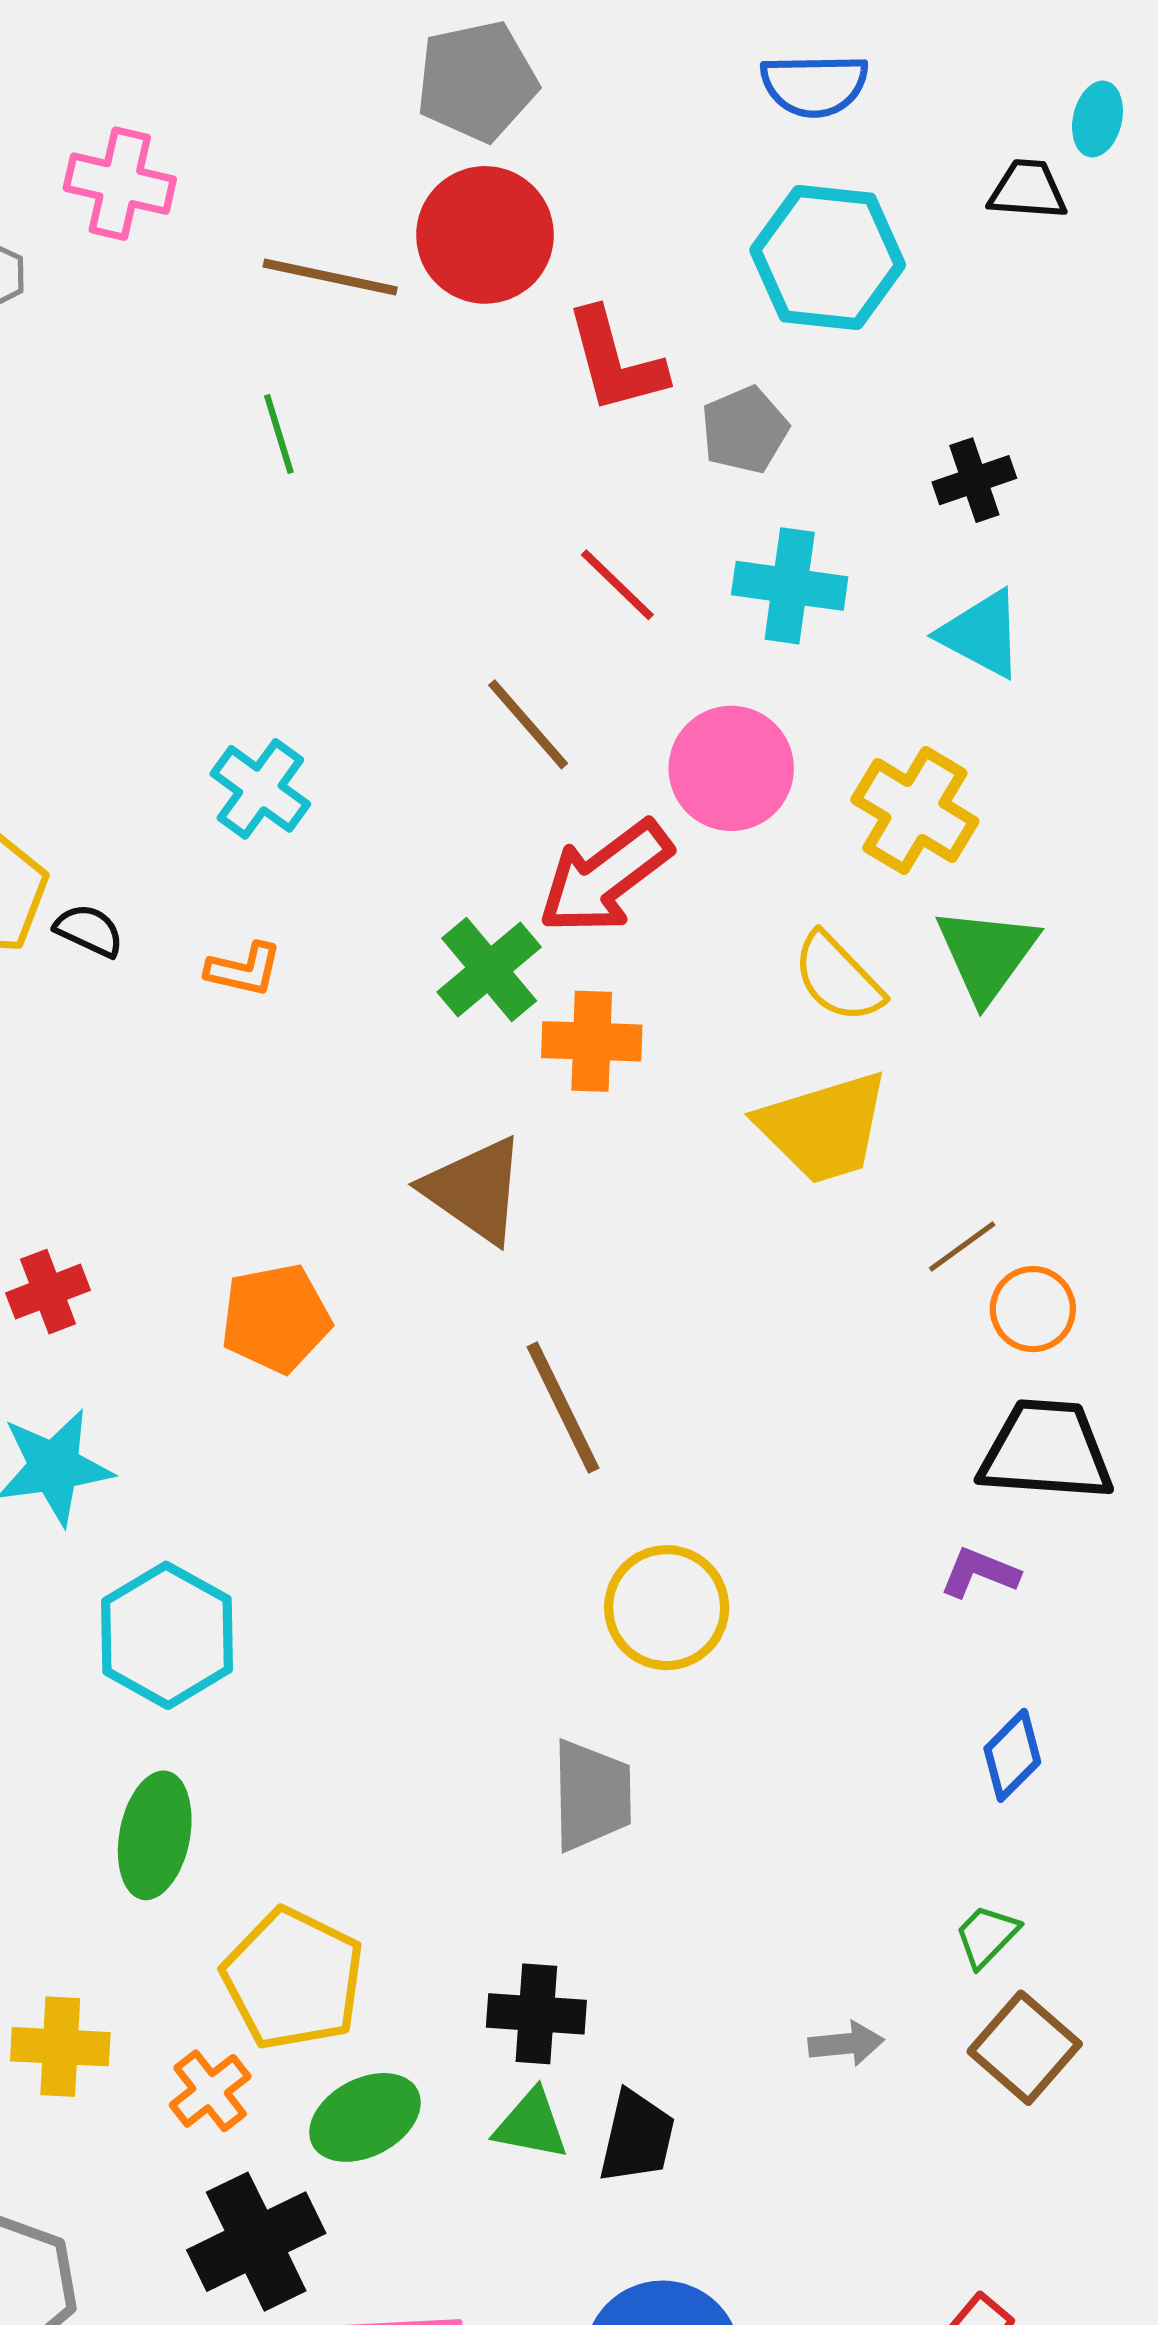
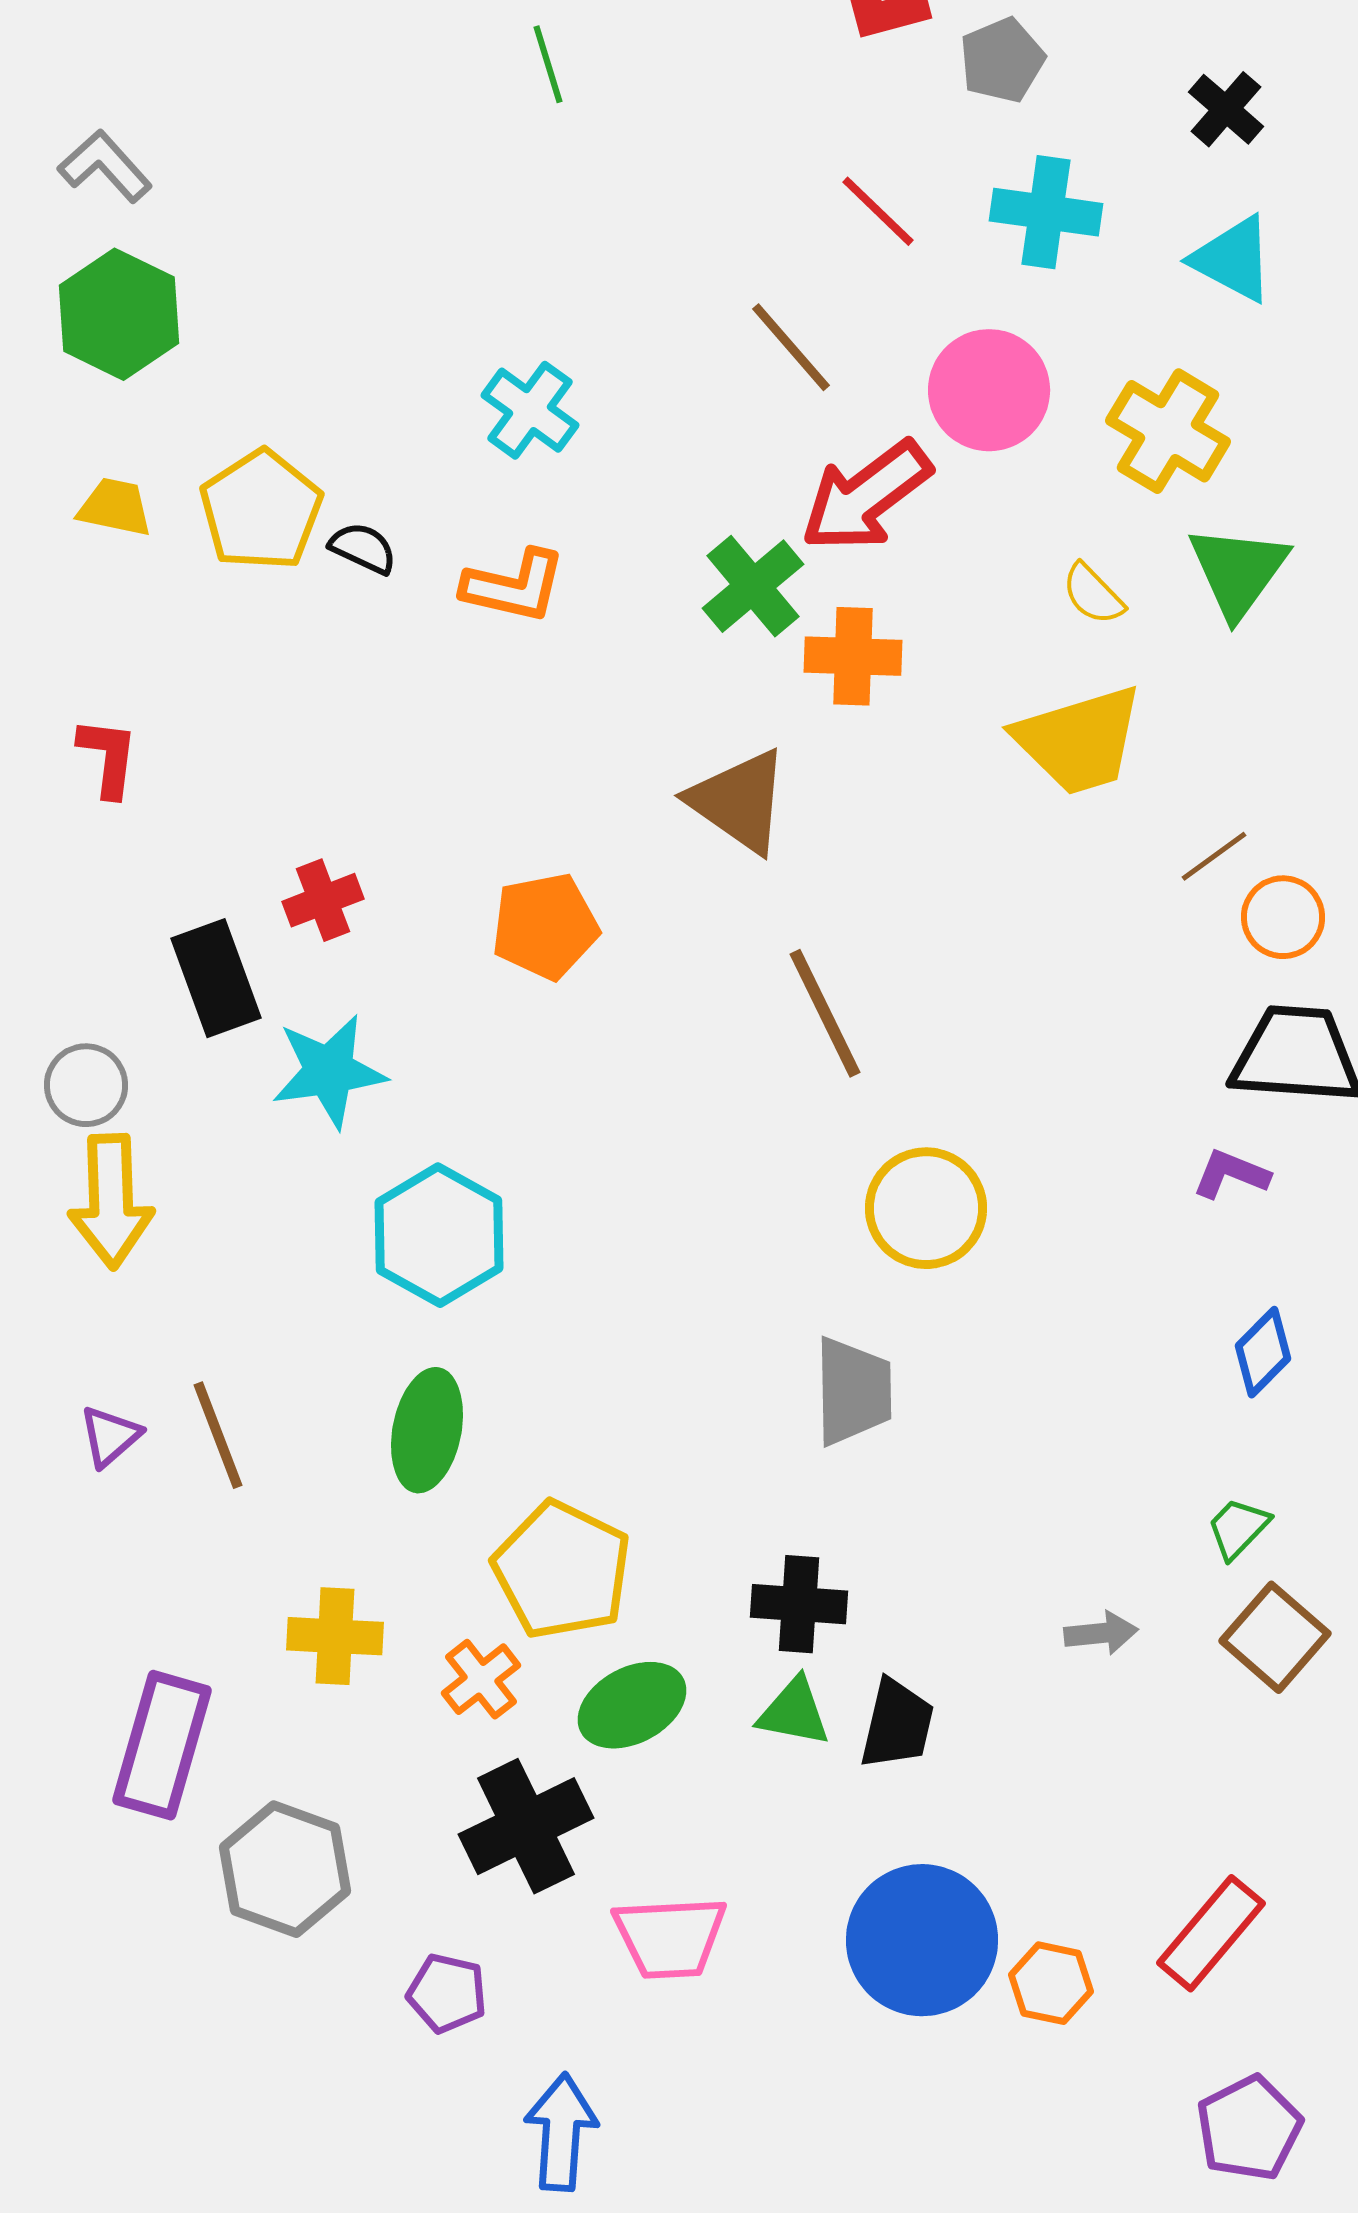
black cross: (974, 480) -> (1226, 109), turned -30
orange L-shape: (244, 969) -> (514, 586), size x1.4
yellow semicircle: (838, 978) -> (1093, 594), size x0.7

